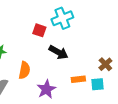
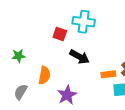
cyan cross: (62, 18) -> (84, 22), turned 30
orange rectangle: (78, 79) -> (108, 74), moved

